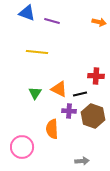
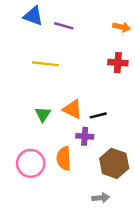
red cross: (96, 76) -> (118, 63), moved
brown hexagon: (93, 116) -> (114, 163), moved
pink circle: (22, 147) -> (31, 163), moved

